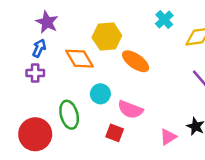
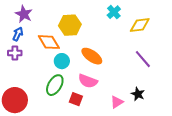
orange ellipse: (136, 61) -> (92, 56), moved
cyan circle: (100, 94) -> (62, 61), moved
green ellipse: (69, 115) -> (55, 85), moved, turned 45

